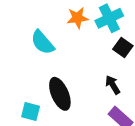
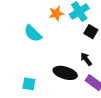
black ellipse: (60, 94) -> (65, 73), moved, turned -45

